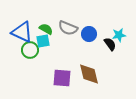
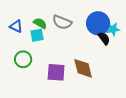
blue triangle: (22, 32) -> (16, 26), size x0.6
blue circle: (89, 34) -> (98, 23), moved, size x1.5
green circle: (30, 50) -> (23, 59), moved

